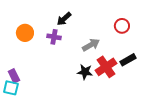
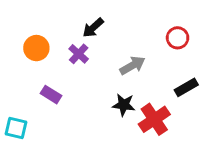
purple cross: (54, 37) -> (79, 54), turned 32
red cross: (106, 67) -> (154, 119), moved
purple rectangle: (14, 76) -> (51, 95), moved, turned -32

